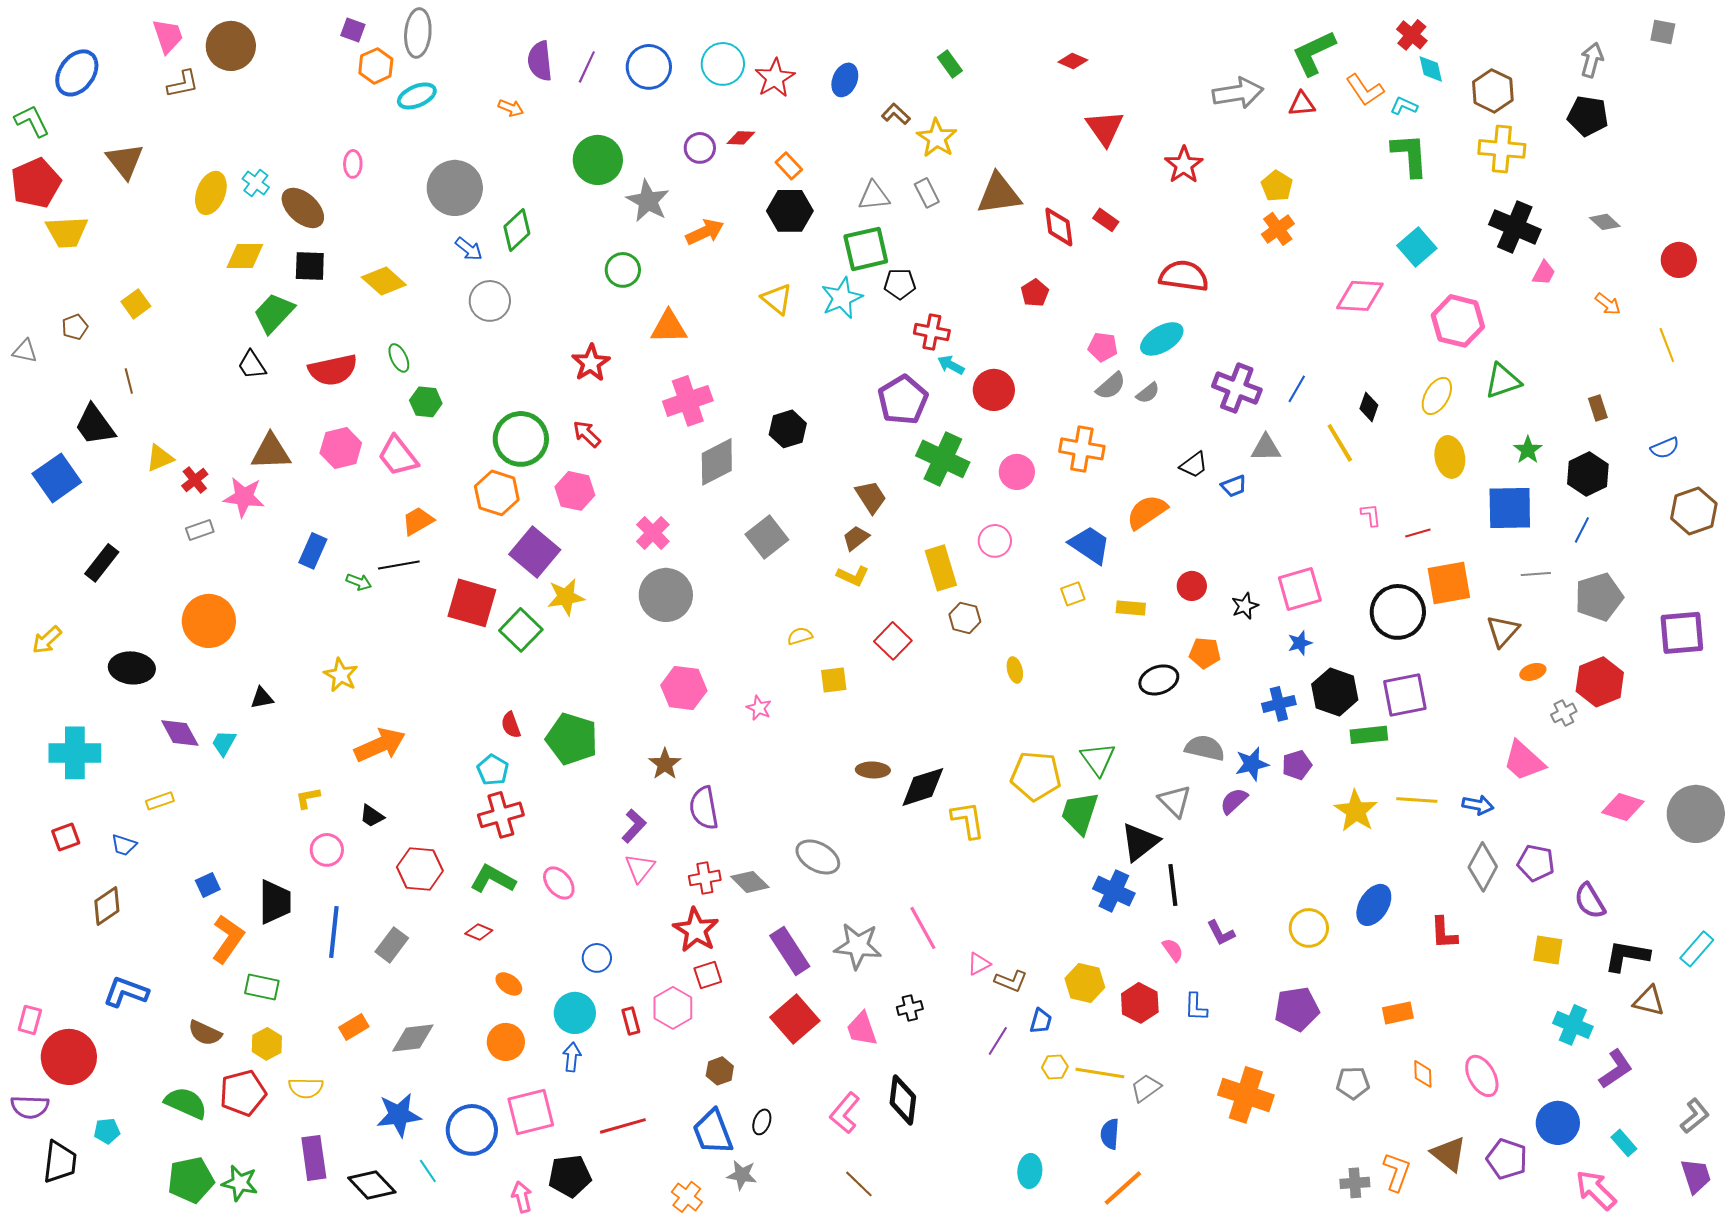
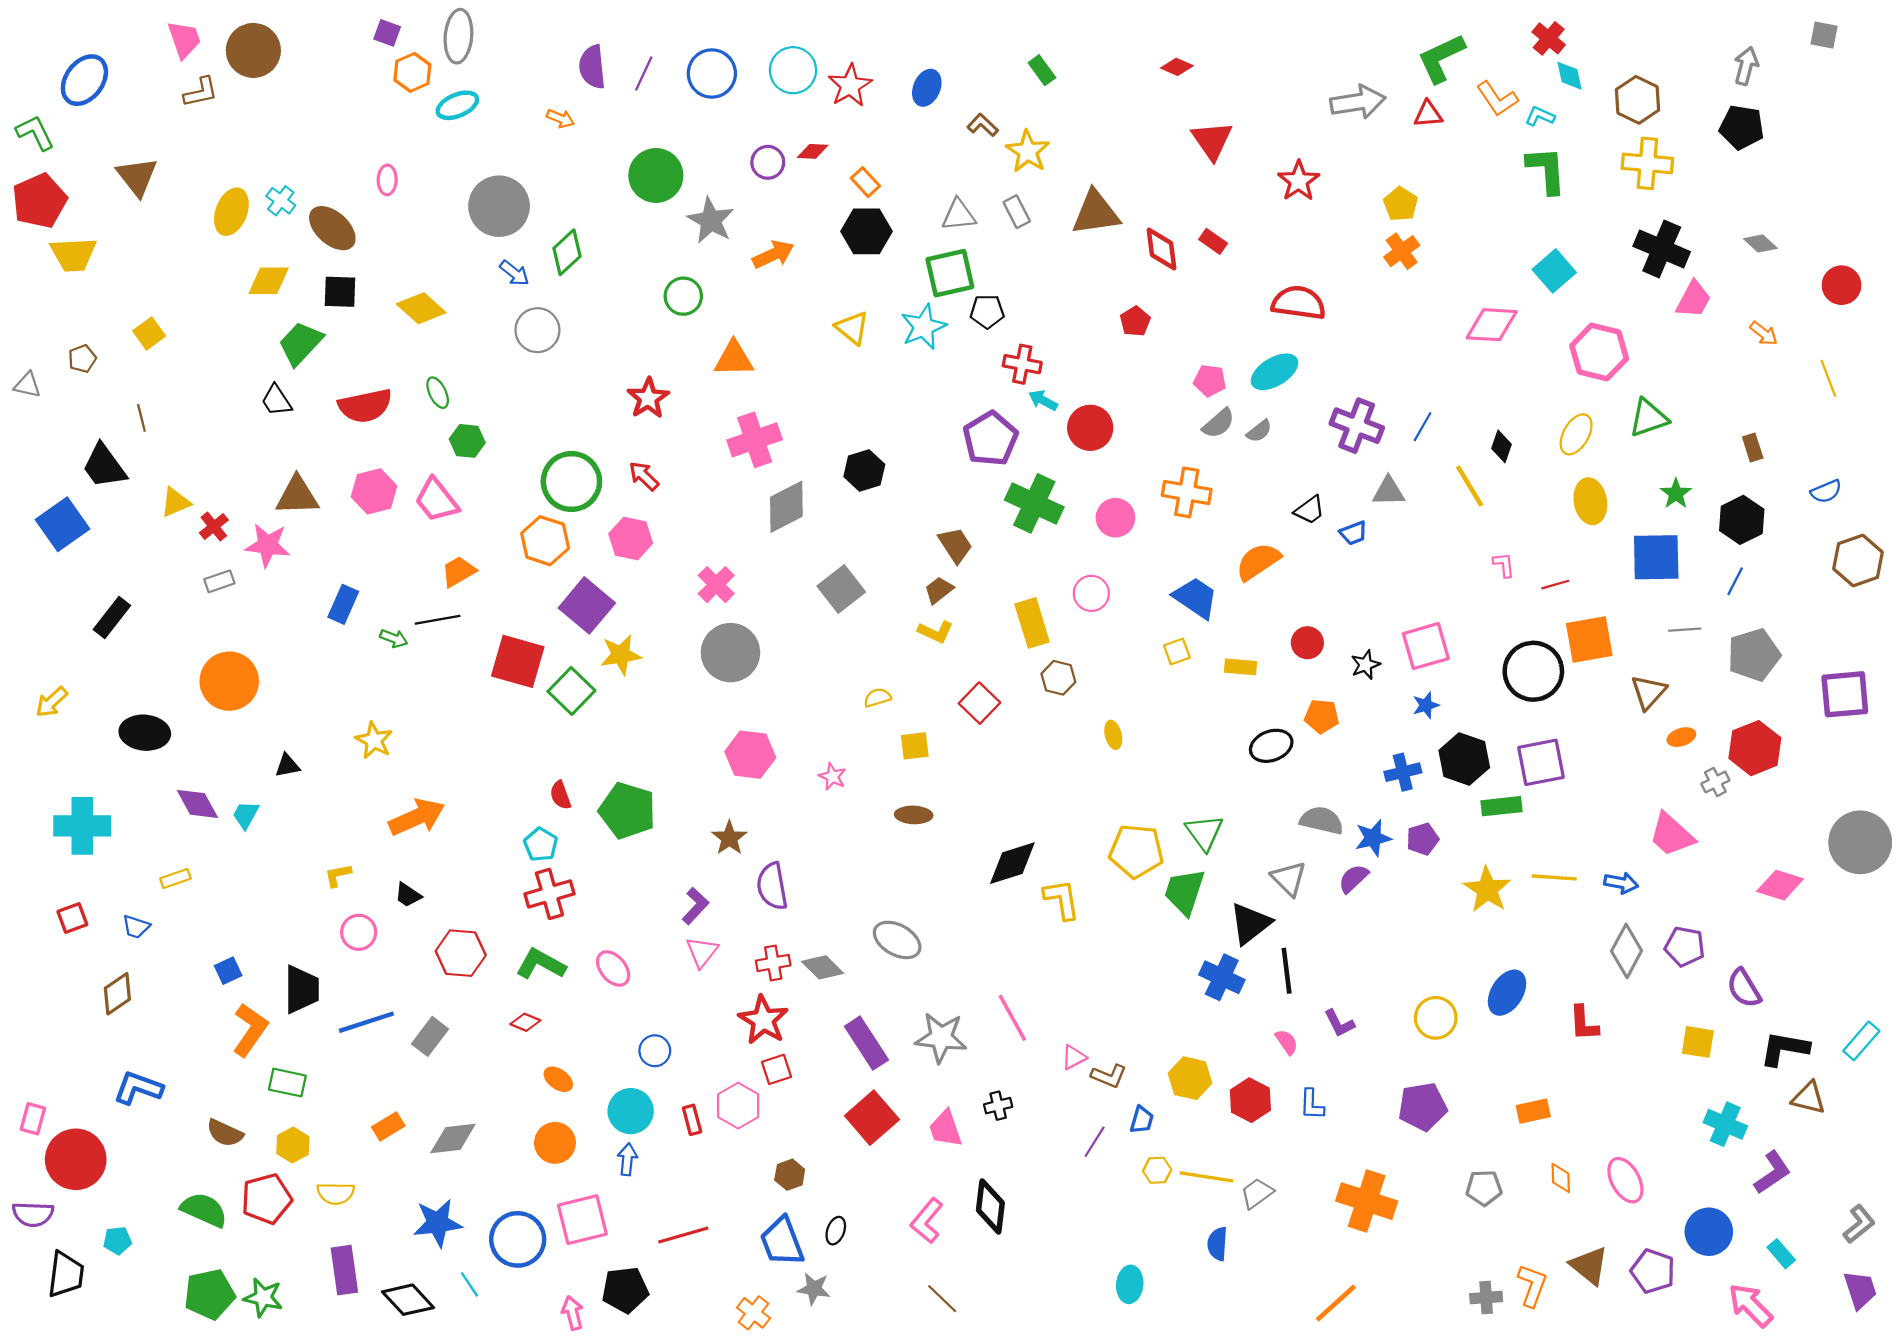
pink trapezoid: (1544, 273) -> (1693, 299), size x1.4
brown ellipse: (873, 770) -> (914, 815), moved
gray circle: (1696, 814) -> (1860, 842), moved
blue line: (334, 932) -> (366, 1022), turned 66
orange line: (1123, 1188) -> (1336, 1303), moved

